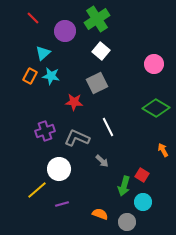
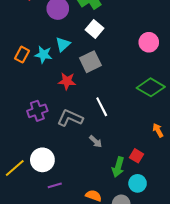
cyan triangle: (43, 53) -> (63, 44), moved
white circle: (59, 169) -> (42, 160), moved
yellow line: (37, 190) -> (15, 168), moved

